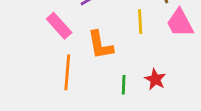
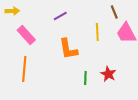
pink rectangle: (59, 26) -> (26, 35), moved
orange line: (67, 72) -> (24, 69), moved

